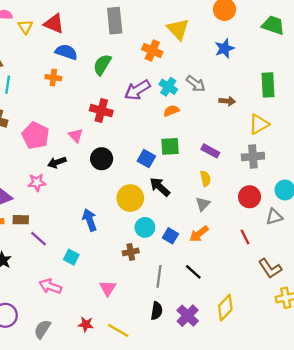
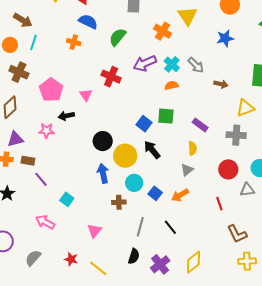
black circle: (102, 159) -> (103, 141), moved
blue arrow: (90, 220) -> (103, 173), moved

